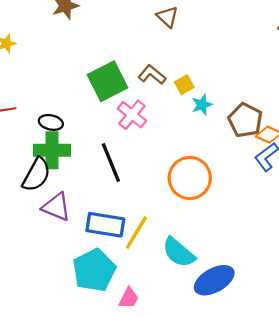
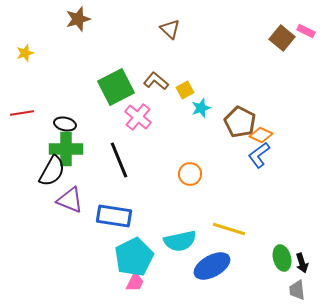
orange circle: (190, 178) -> (190, 174), size x0.6
yellow line: (136, 232) -> (229, 229), moved, turned 76
cyan semicircle: (179, 252) -> (180, 241), turned -52
cyan pentagon: (94, 270) -> (134, 257), moved

